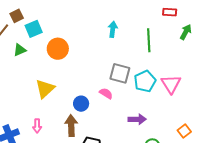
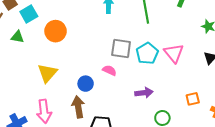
green triangle: (20, 50) -> (17, 37), turned 40
pink arrow: (37, 126) -> (44, 111), size x1.6
orange square: (184, 131) -> (193, 99), turned 32

